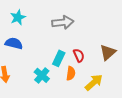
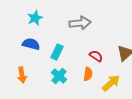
red semicircle: (79, 55) -> (96, 56), turned -32
cyan rectangle: (59, 58) -> (57, 52), moved

